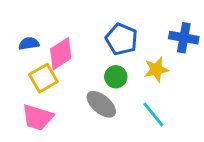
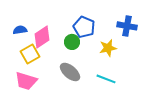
green circle: (116, 77) -> (72, 42), moved
cyan line: (153, 114) -> (106, 79), turned -30

